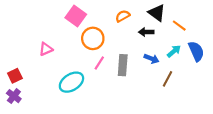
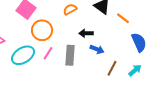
black arrow: (146, 32) -> (86, 33), moved
cyan arrow: (174, 51) -> (135, 70), moved
cyan ellipse: (71, 82) -> (23, 55), moved

